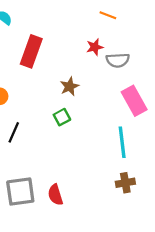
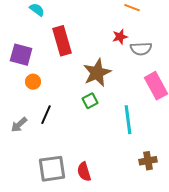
red rectangle: (31, 51) -> (62, 41), turned -36
brown star: (70, 86) -> (97, 73), size x1.6
cyan line: (122, 142) -> (128, 120), moved

